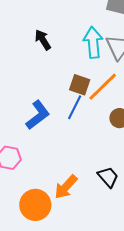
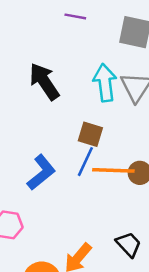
black arrow: (43, 40) -> (44, 81), size x1.5
orange line: (103, 87) -> (113, 170), moved, turned 48

